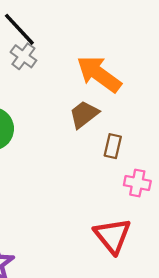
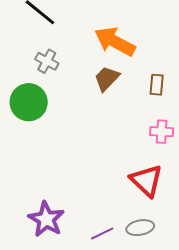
gray cross: (23, 56) -> (47, 61), moved
brown rectangle: (113, 146) -> (157, 85), moved

